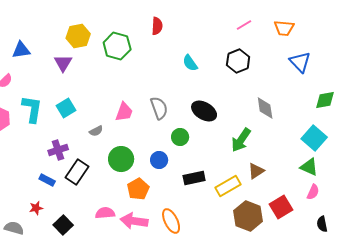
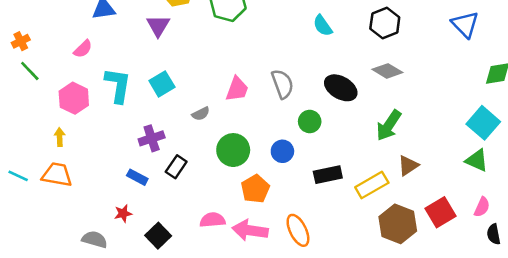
gray diamond: (265, 108) -> (387, 71), moved, turned -50
black rectangle: (77, 172) -> (176, 167), size x0.7
pink semicircle: (313, 192) -> (482, 207), moved

